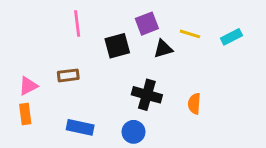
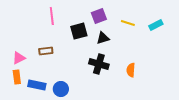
black triangle: (163, 49) -> (103, 38), moved
blue rectangle: (80, 127) -> (37, 85), moved
blue circle: (134, 132) -> (61, 89), moved

